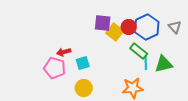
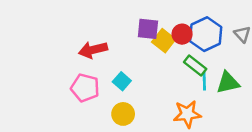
red arrow: (64, 52) -> (93, 50), moved, size x1.5
cyan square: (83, 63) -> (122, 81), turned -32

